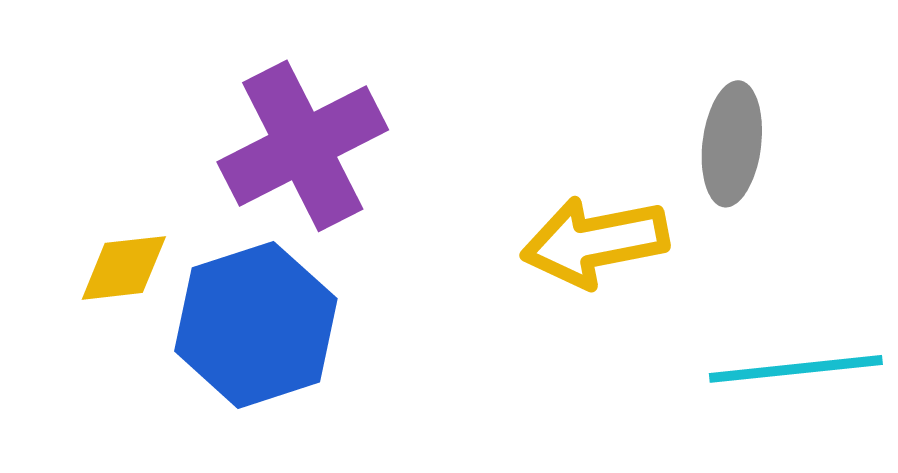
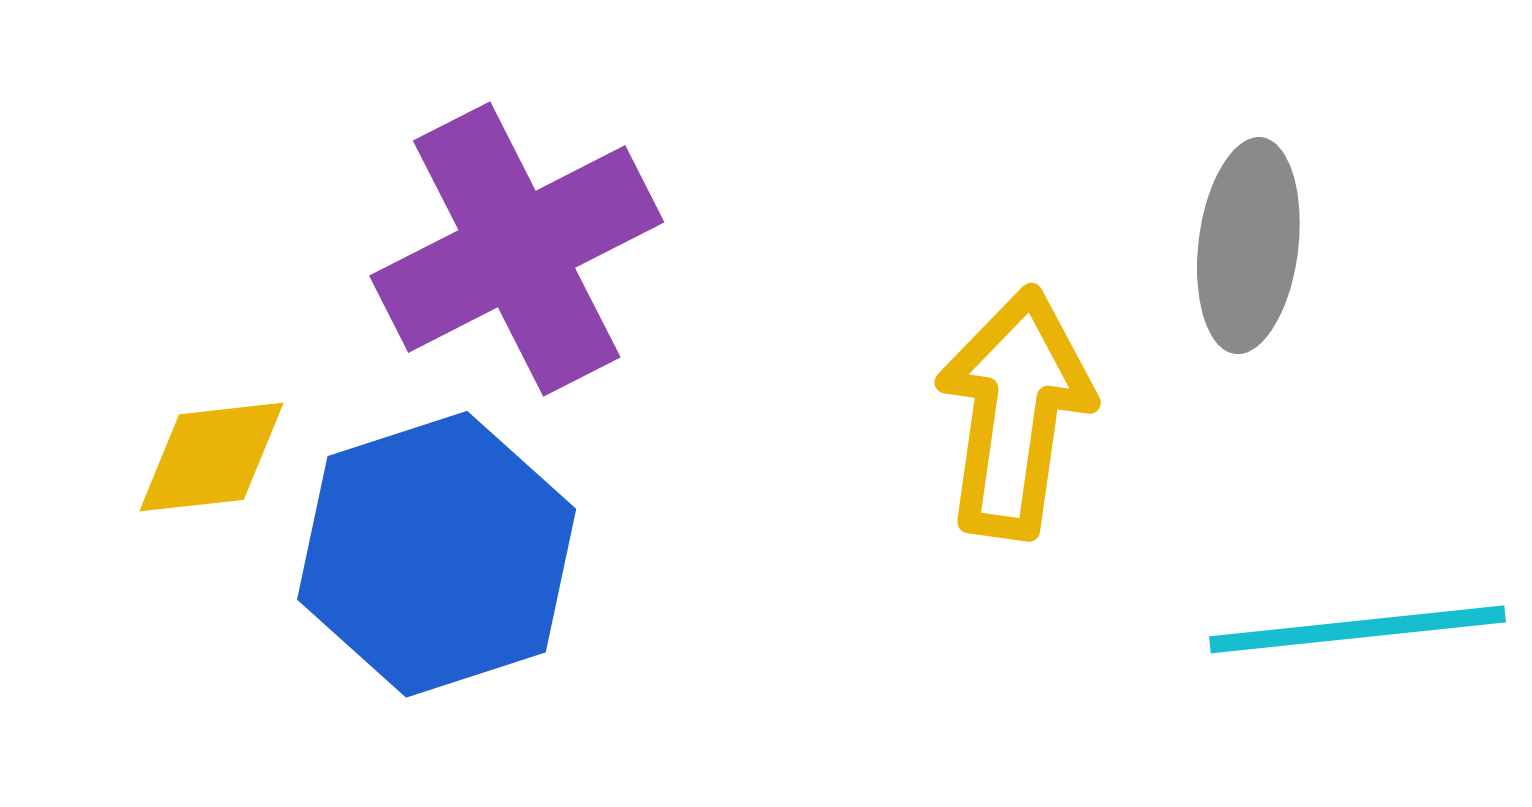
yellow arrow: (595, 242) -> (1015, 413), turned 109

